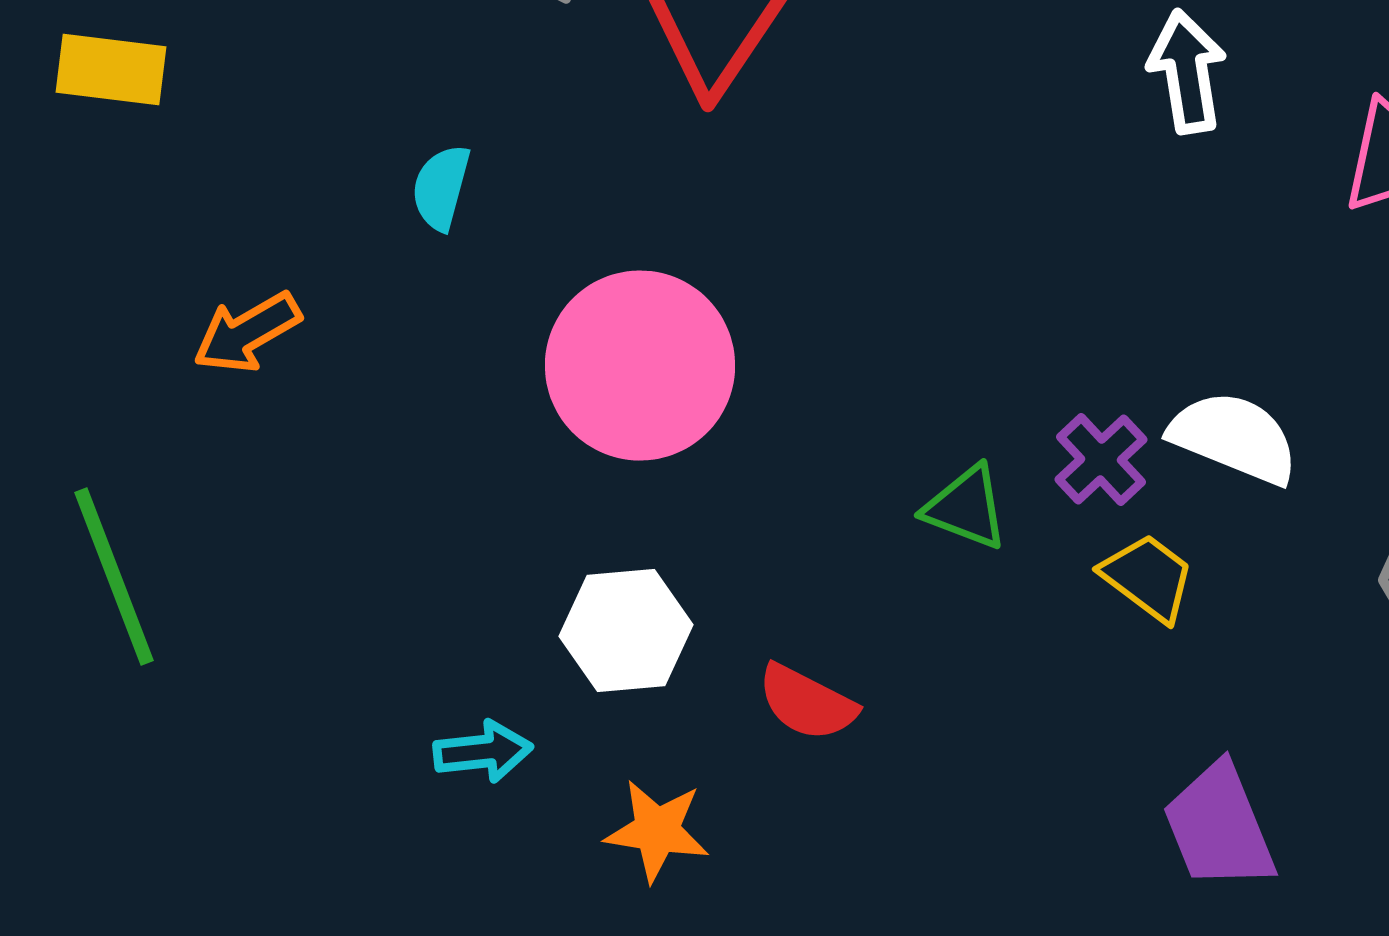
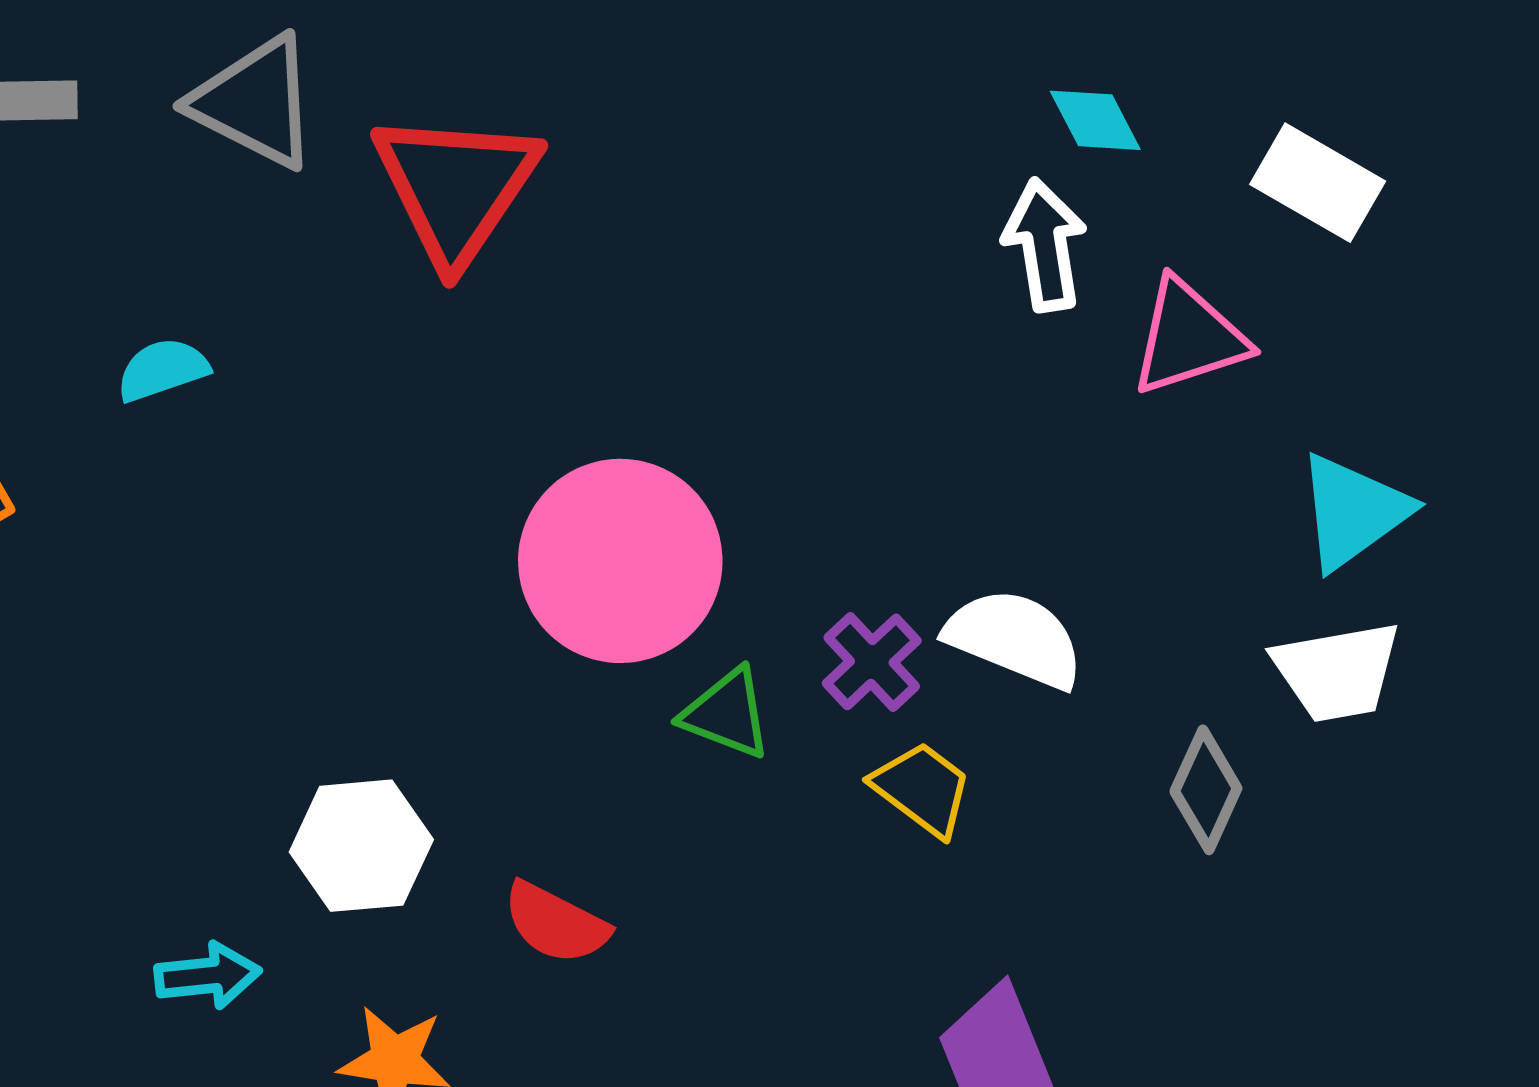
white arrow: (1187, 72) -> (1045, 245), moved
cyan semicircle: (441, 188) -> (163, 370), turned 56
pink circle: (640, 366) -> (620, 561), moved

